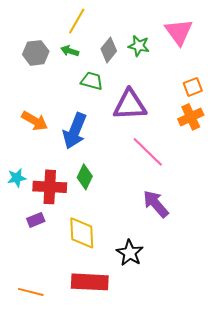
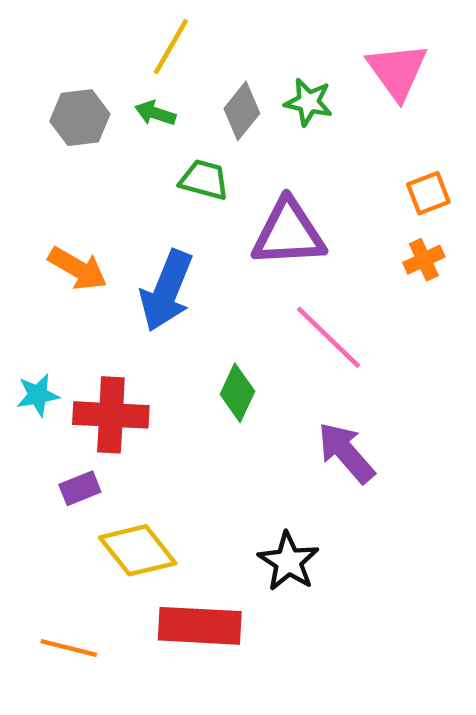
orange cross: (191, 117) -> (424, 260), size x0.7
green diamond: (85, 177) -> (237, 393), moved
yellow diamond: (82, 233) -> (138, 550), moved, turned -36

